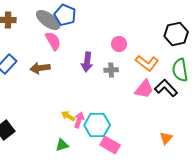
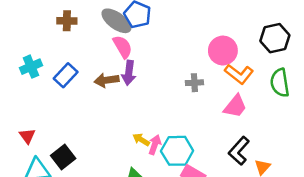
pink circle: (119, 44) -> (223, 51), moved, size x1.5
purple arrow: (87, 62) -> (129, 73), moved
black L-shape: (166, 88) -> (239, 151), moved, turned -95

